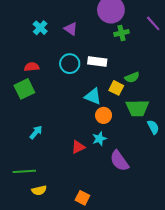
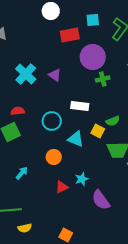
cyan cross: (40, 28) -> (26, 74), size x1.5
cyan circle: (70, 64) -> (52, 121), moved
orange circle: (104, 115) -> (54, 157), moved

